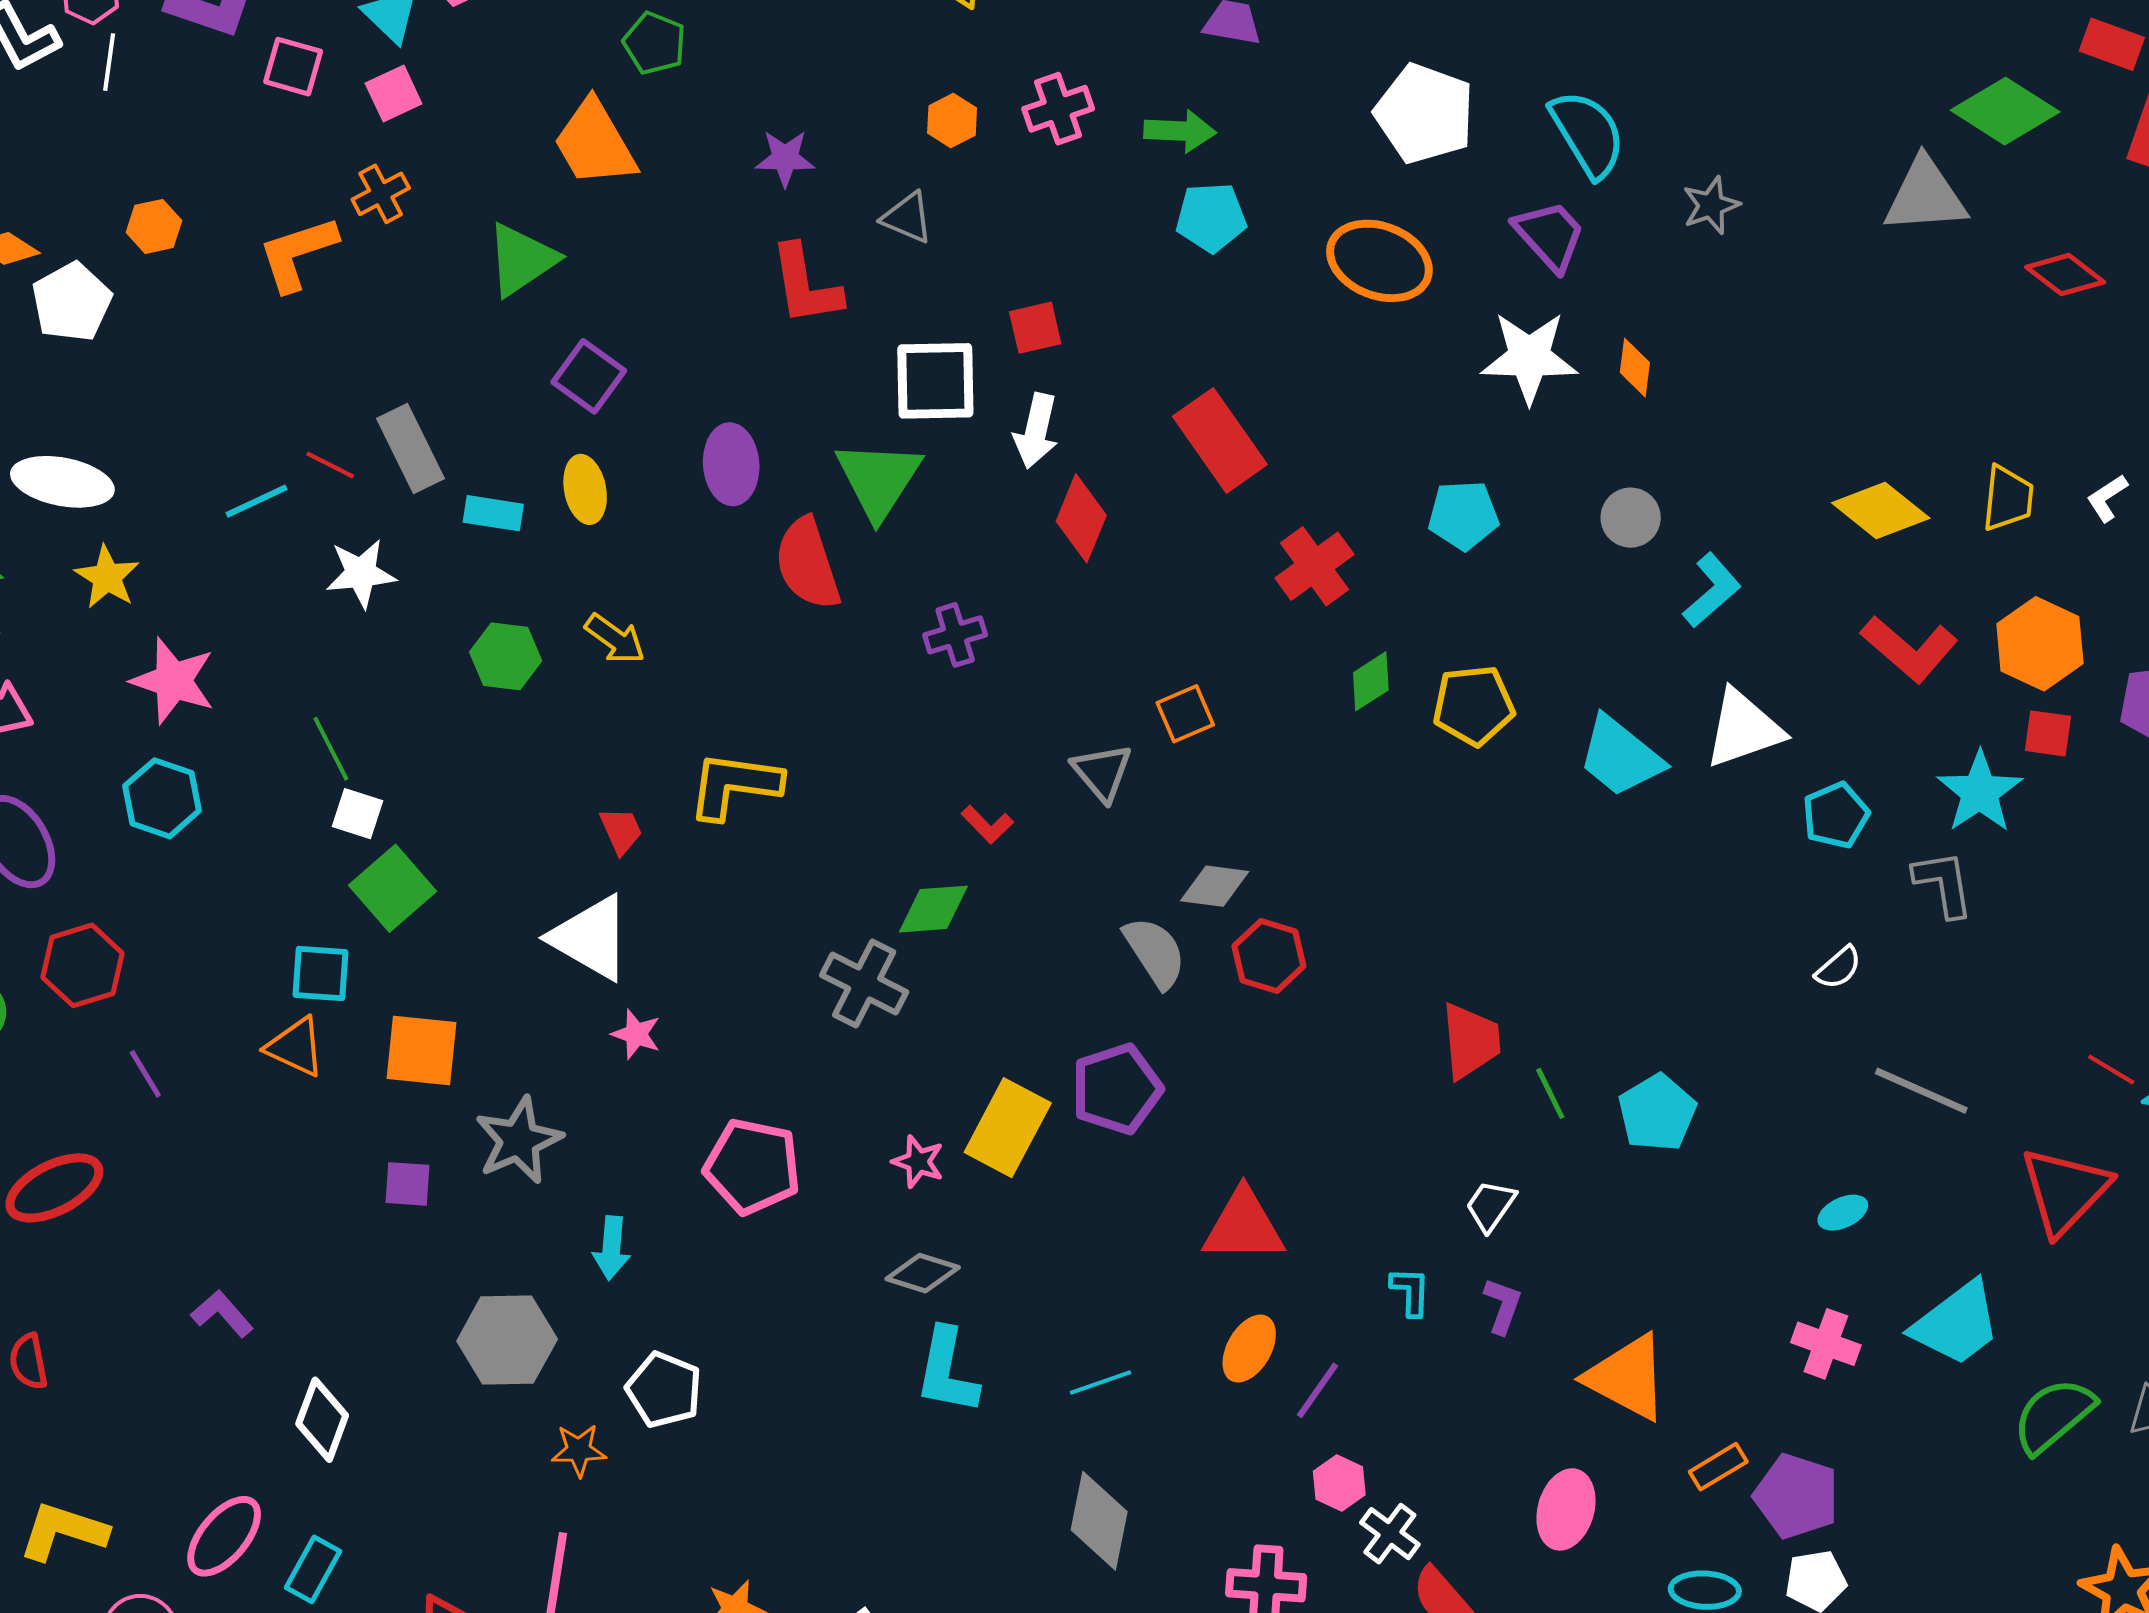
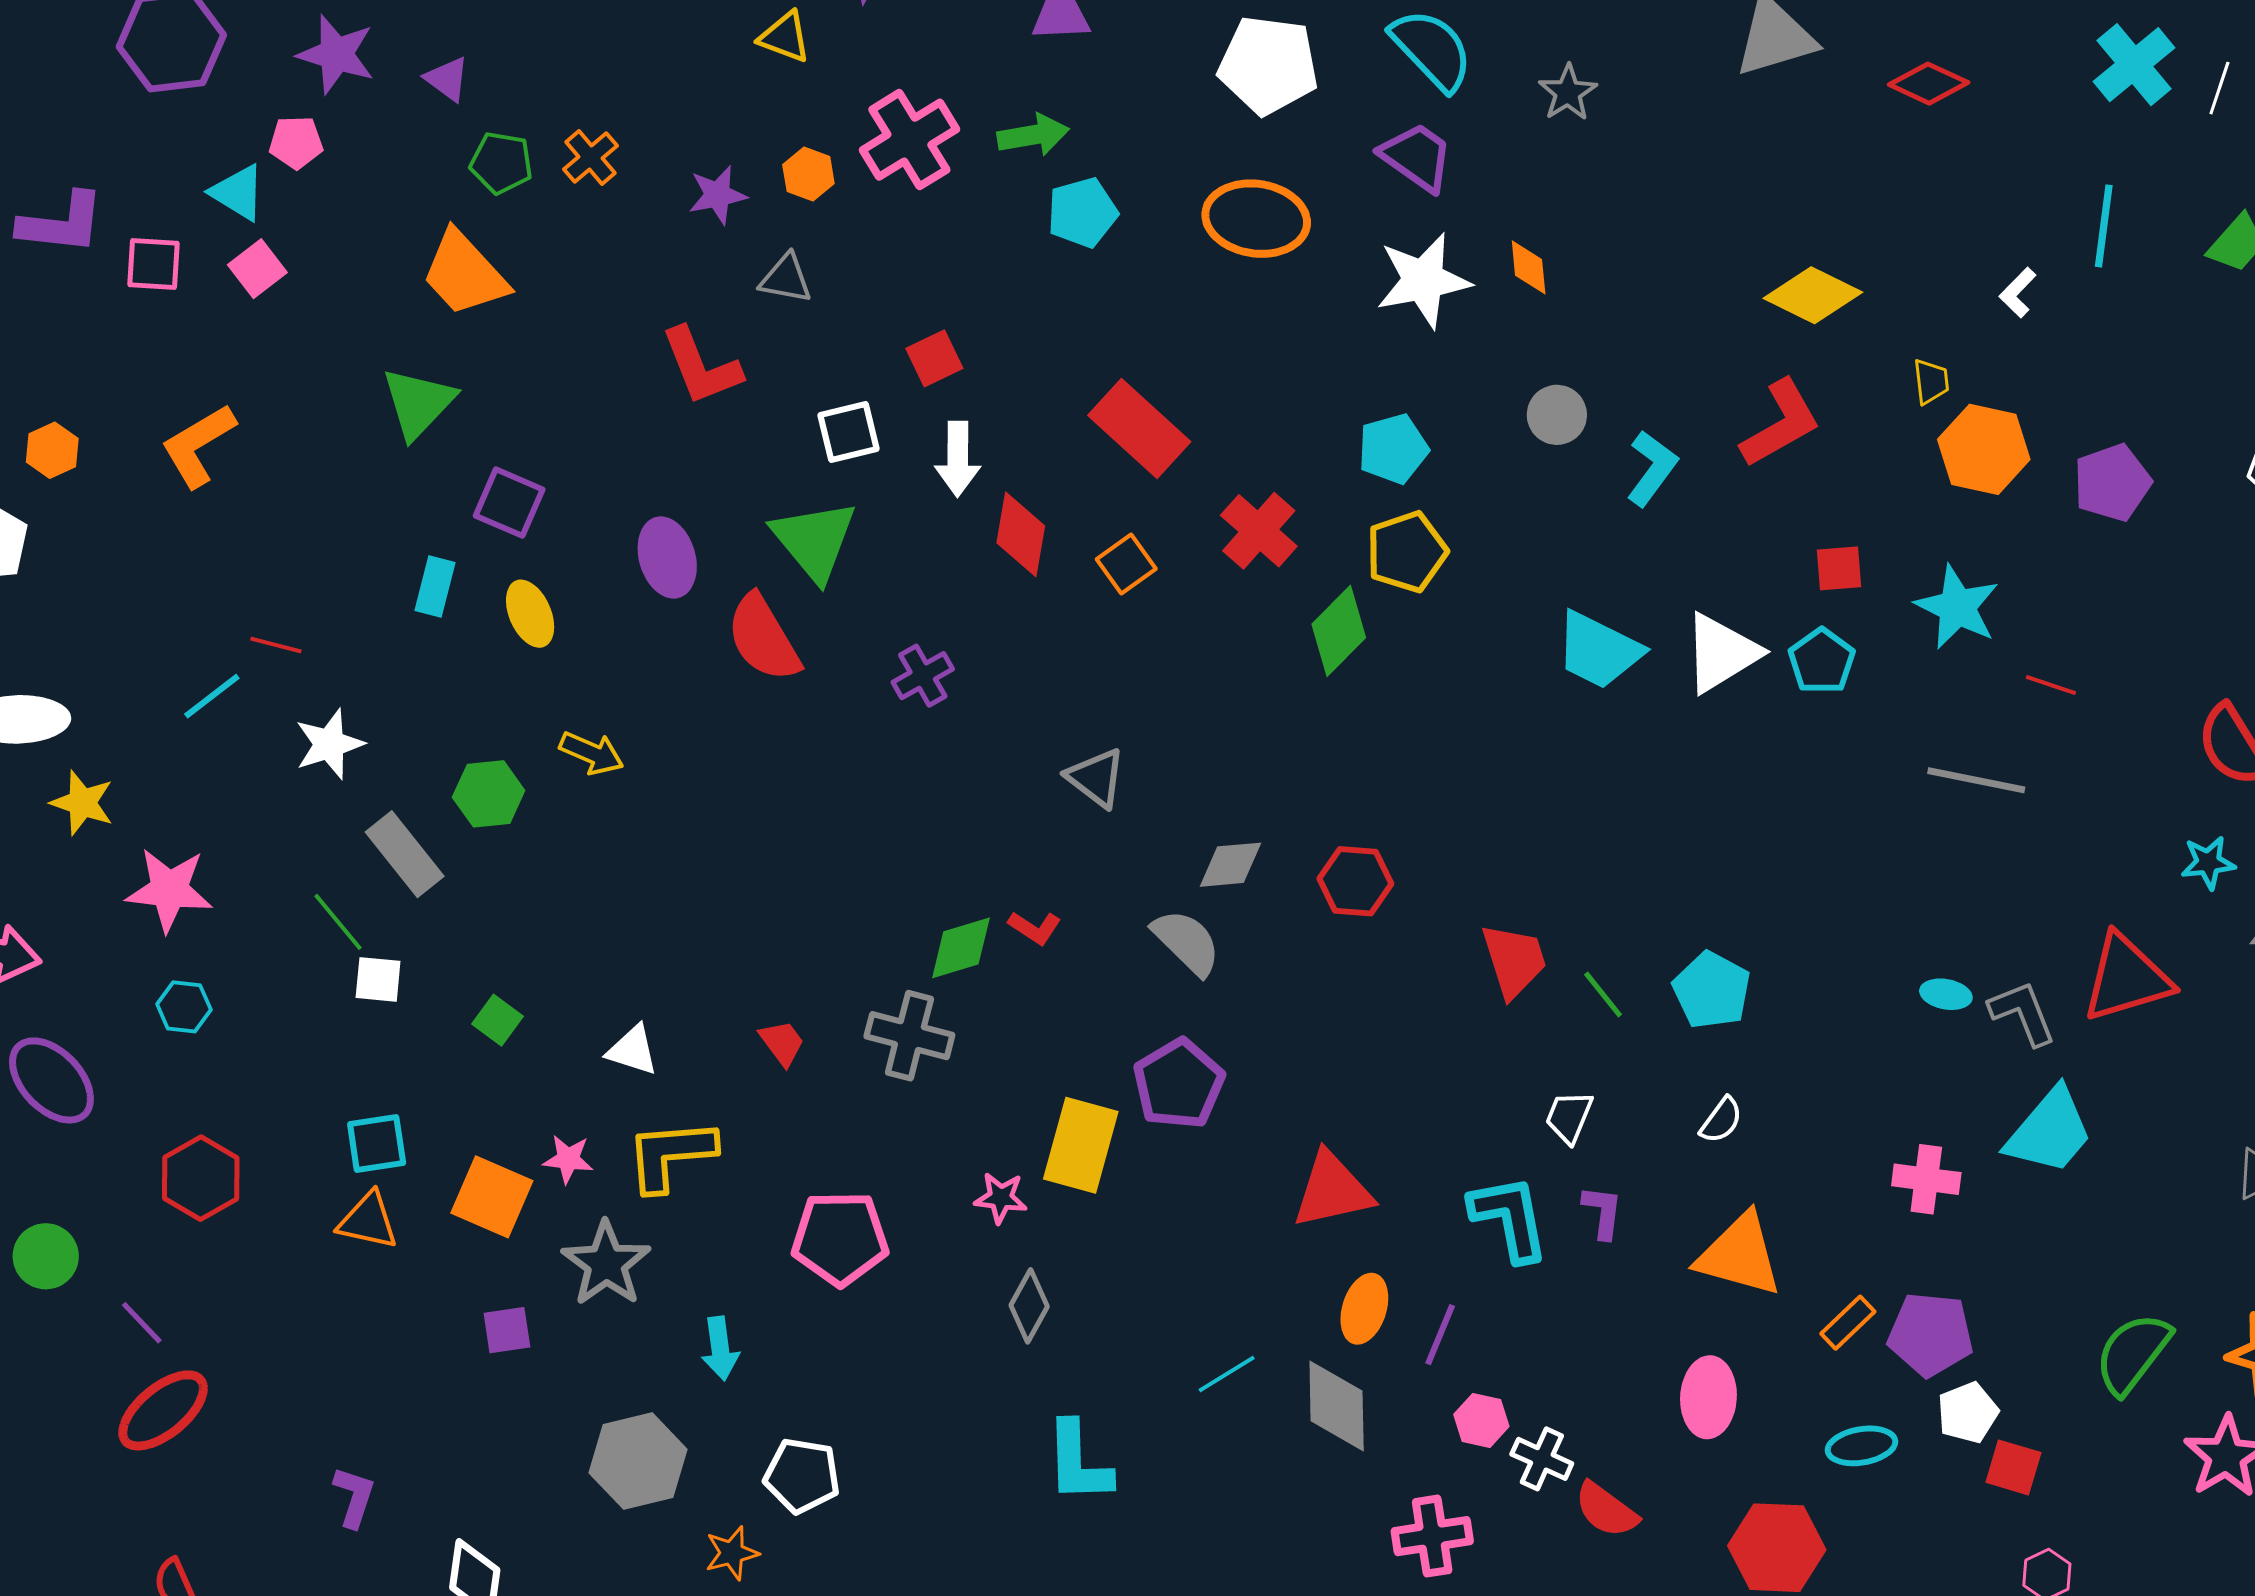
pink cross: (1058, 109) -> (909, 140), size x1.4
purple star: (785, 158) -> (718, 195), moved
orange cross: (381, 194) -> (591, 157), moved
white square: (935, 381) -> (848, 432), size x0.7
gray rectangle: (410, 448) -> (405, 854), moved
yellow trapezoid: (2008, 498) -> (1931, 382), moved, size x0.7
yellow diamond: (1881, 511) -> (1813, 295), moved
cyan rectangle: (493, 513) -> (435, 587), moved, turned -72
red L-shape: (1909, 649) -> (1781, 423), moved, turned -58
green diamond: (1371, 681) -> (1339, 631), size x1.4
yellow pentagon: (1473, 705) -> (1407, 552), moved
orange square: (1185, 714) -> (1126, 564), moved
white triangle: (1743, 729) -> (1721, 653), moved
red square: (2048, 733) -> (1839, 568), moved
yellow L-shape: (734, 785) -> (671, 1155), moved
cyan hexagon: (162, 798) -> (184, 1007), size x0.7
red L-shape: (987, 825) -> (1035, 928), moved
red trapezoid: (621, 831) -> (782, 1043), moved
gray L-shape: (1943, 884) -> (2023, 1013), moved
green square: (393, 888) -> (497, 1020), moved, size x0.6
white triangle: (591, 938) -> (633, 1050), size x0.6
red hexagon: (1269, 956) -> (1355, 881), moved
red hexagon: (83, 965) -> (201, 1178), moved
white semicircle: (1838, 968) -> (1721, 1120), moved
pink star: (636, 1034) -> (568, 1159), moved
orange square: (422, 1051) -> (492, 1197), turned 30
red line: (2111, 1070) -> (2051, 685), moved
purple line: (145, 1074) -> (142, 1323), moved
gray line: (1921, 1091) -> (1976, 780), moved
red triangle: (2065, 1191) -> (2126, 978), turned 42
cyan ellipse: (1843, 1213) -> (1946, 994), moved, turned 48
gray diamond: (923, 1273) -> (1029, 1306), turned -66
cyan L-shape: (1410, 1291) -> (1509, 1218), size x1.8
purple L-shape: (222, 1314) -> (354, 1497), turned 72
cyan L-shape: (947, 1371) -> (1078, 1462), moved
green semicircle: (2054, 1415) -> (2133, 1353), moved
gray diamond: (1099, 1521) -> (1337, 1406), moved

